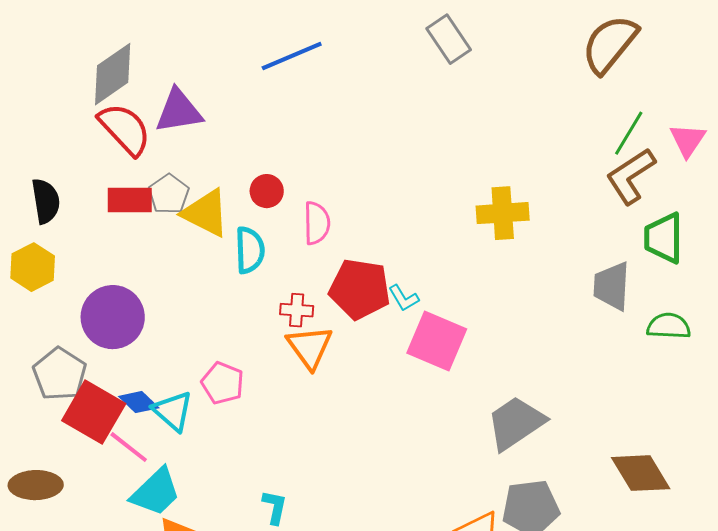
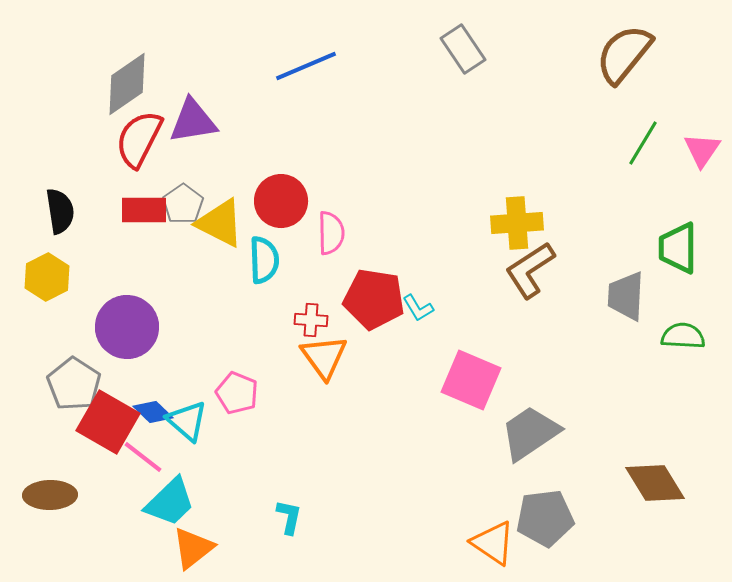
red semicircle: (125, 129) -> (139, 139), turned -110
brown L-shape: (631, 176) -> (530, 270), moved
red circle: (267, 191) -> (281, 201), size x1.6
pink square: (437, 341) -> (471, 380), moved

